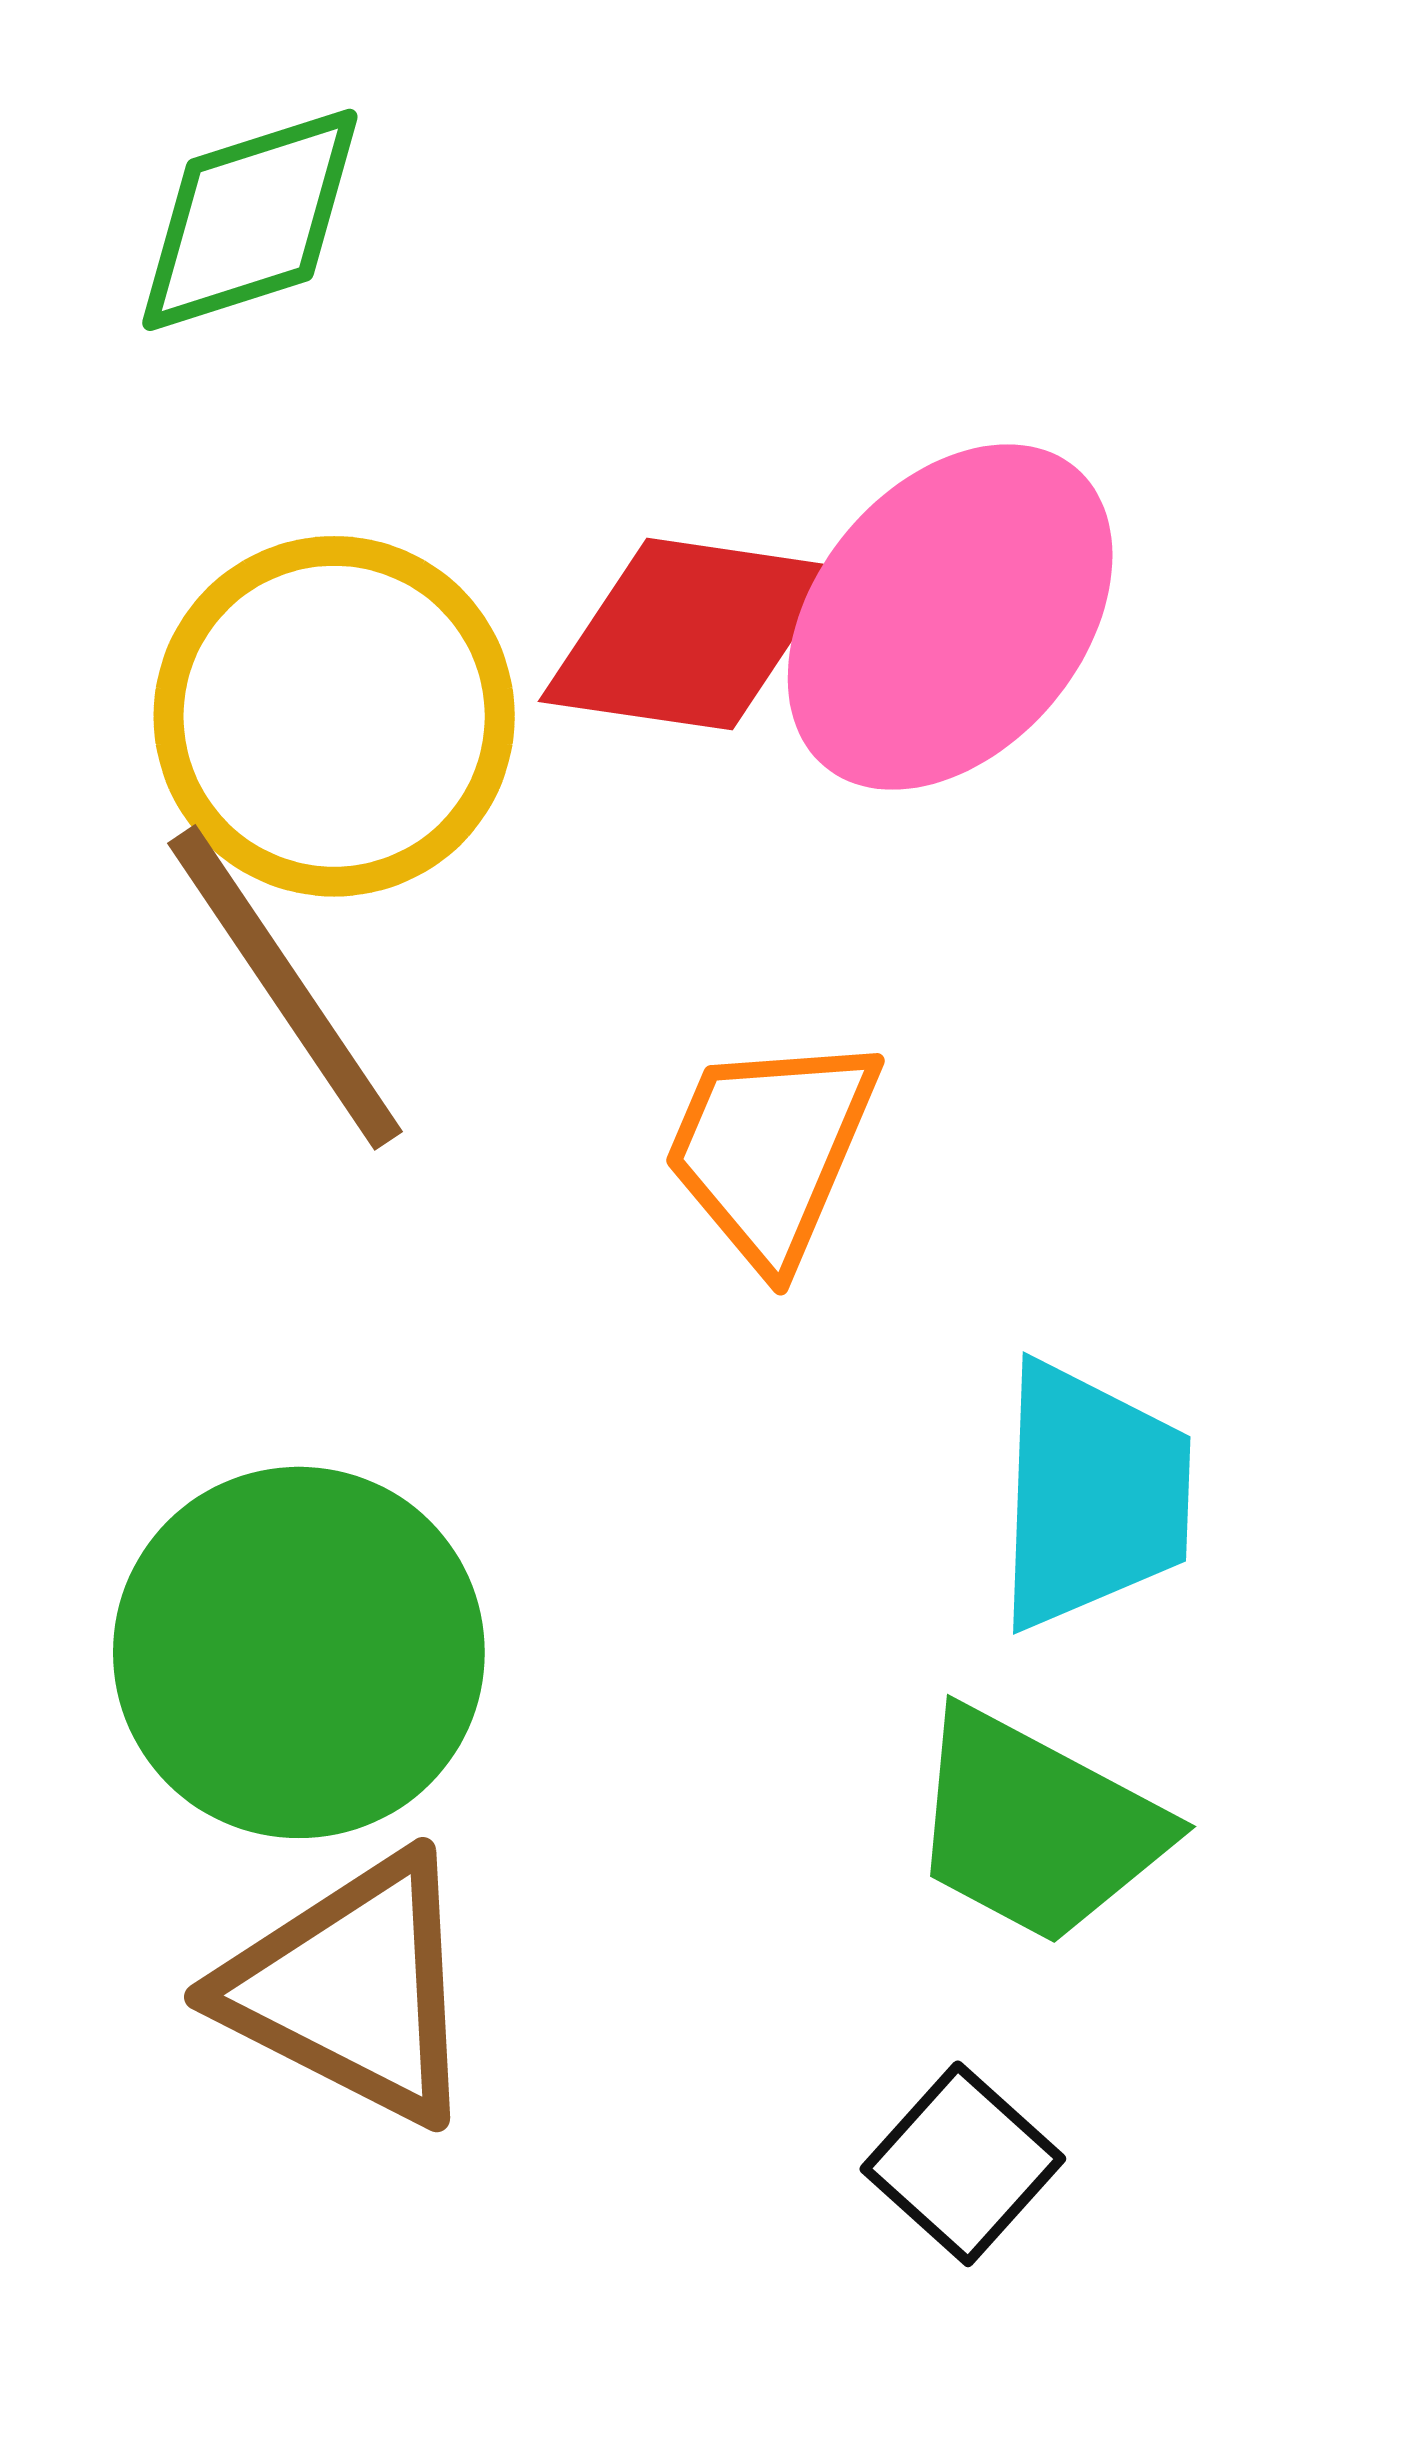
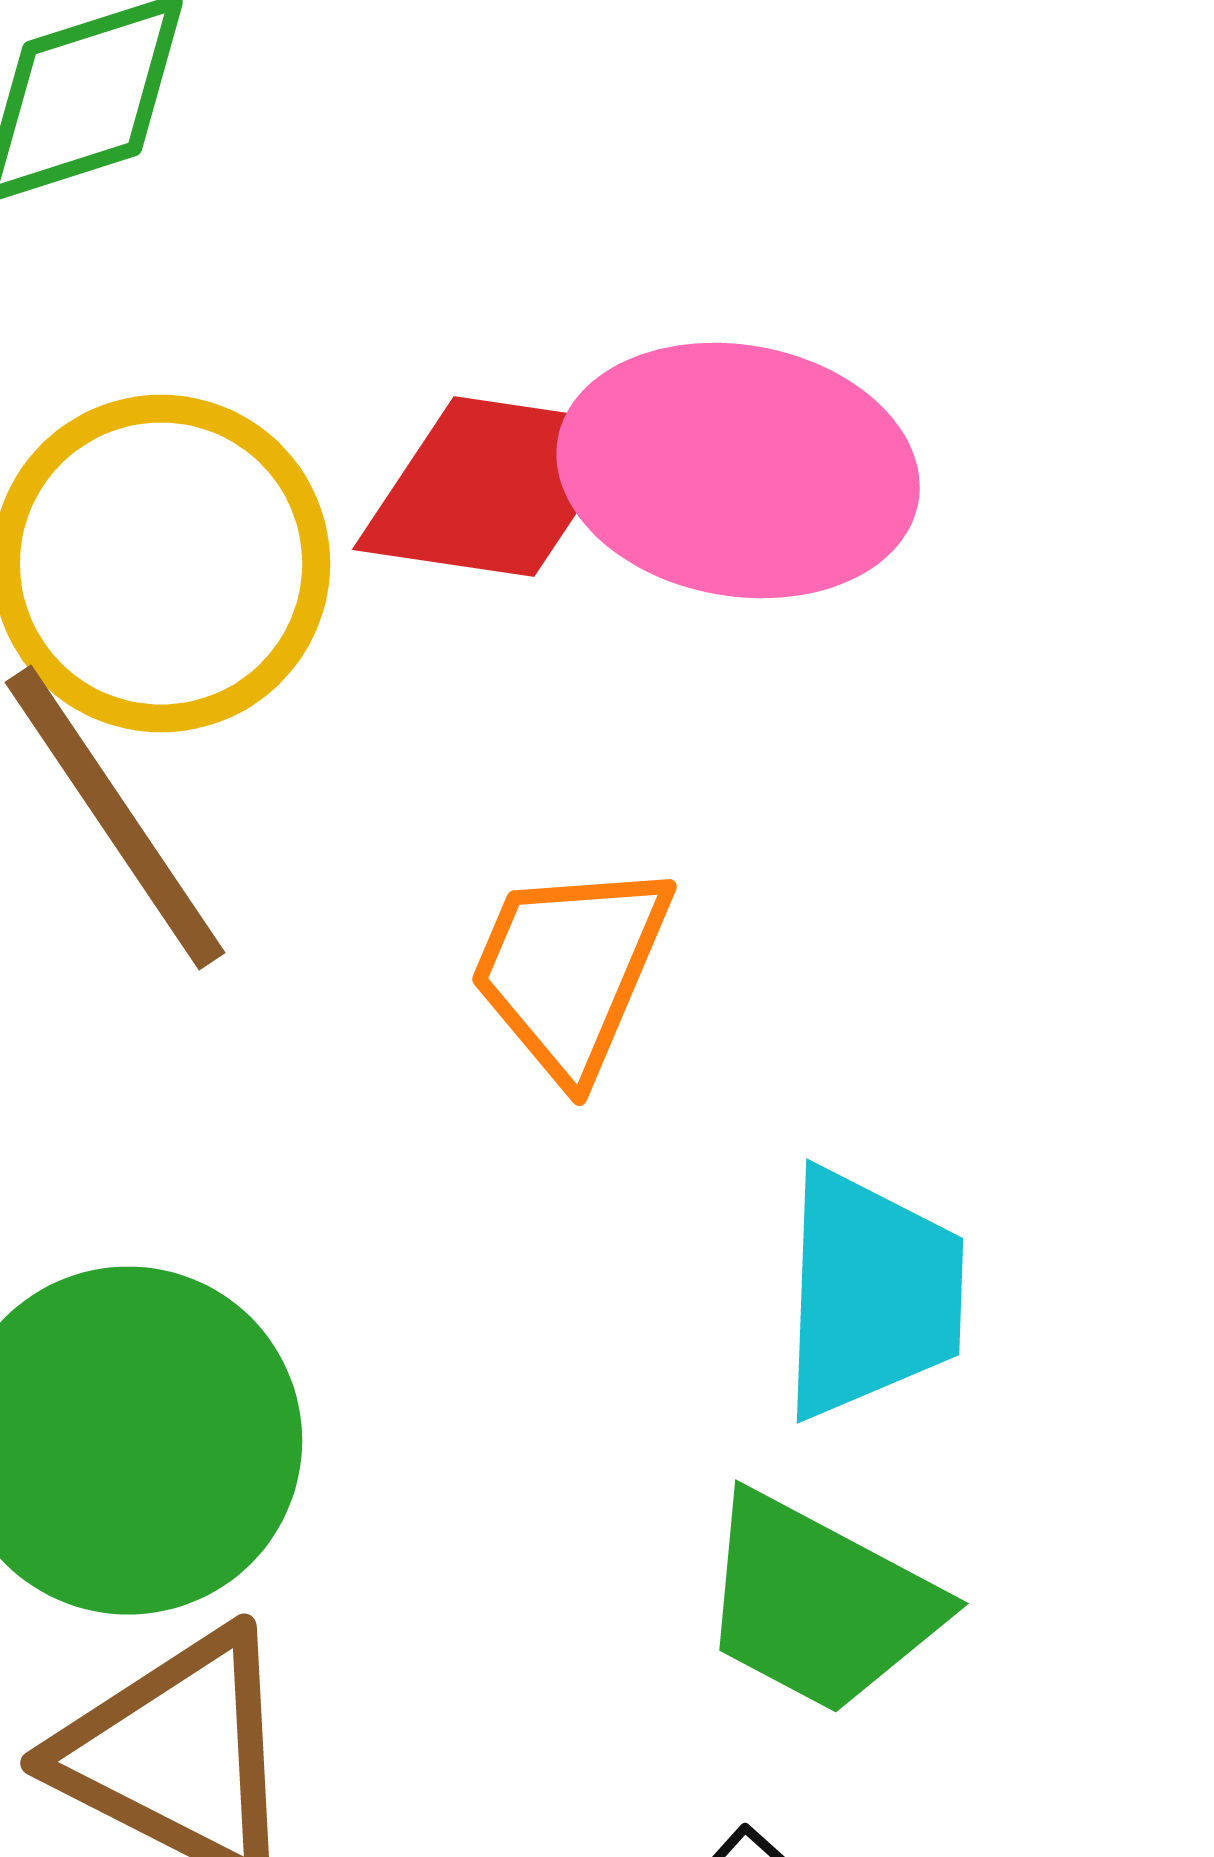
pink ellipse: (950, 617) -> (738, 471), turned 60

